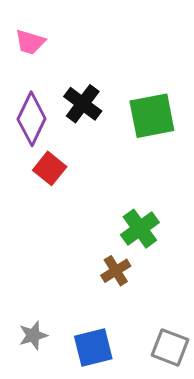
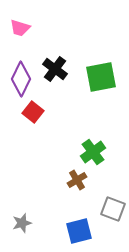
blue square: (93, 347) -> (79, 231), moved
gray square: (170, 347) -> (113, 209), moved

